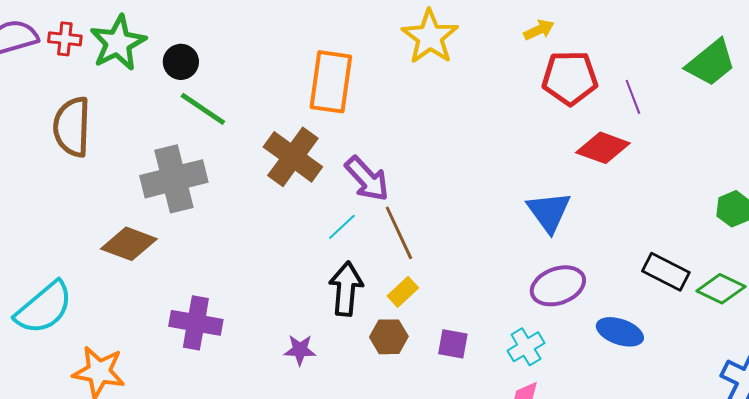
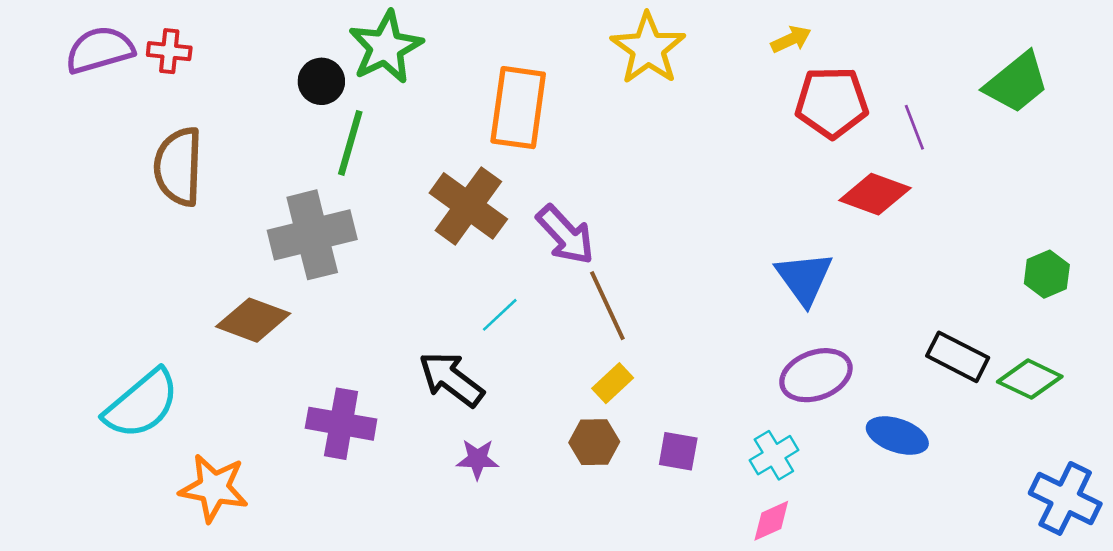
green star: (118, 43) -> (386, 47), moved
green line: (203, 109) -> (350, 143), turned 72
cyan line: (342, 227) -> (500, 315), moved
black arrow: (346, 289) -> (451, 379), moved, turned -58

